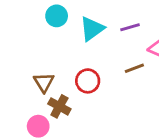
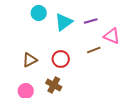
brown triangle: (44, 82) -> (30, 60), turned 35
brown cross: (59, 106) -> (54, 85), moved

